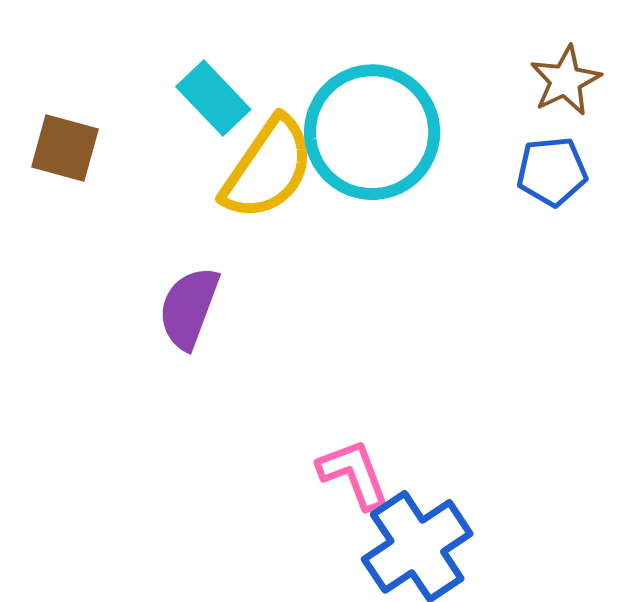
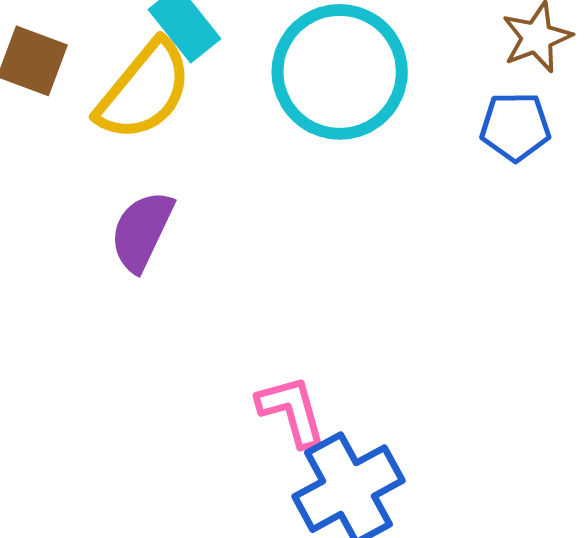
yellow semicircle: (268, 168) -> (144, 91), moved

